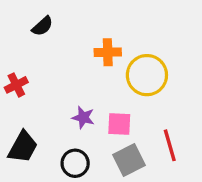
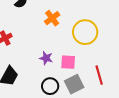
orange cross: (108, 52) -> (52, 18), moved, turned -35
black circle: (75, 163) -> (50, 86), moved

